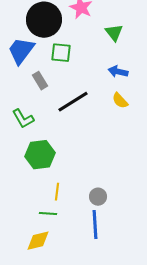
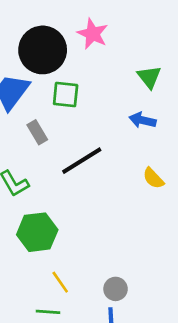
green triangle: (114, 33) -> (149, 77), moved
yellow semicircle: (120, 101) -> (153, 178), moved
yellow line: (57, 192) -> (60, 282), turned -42

